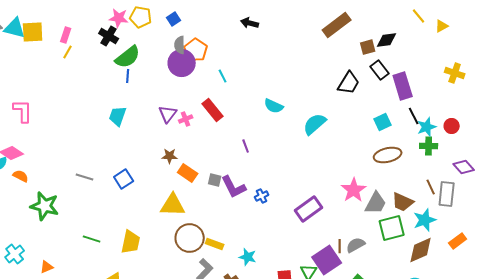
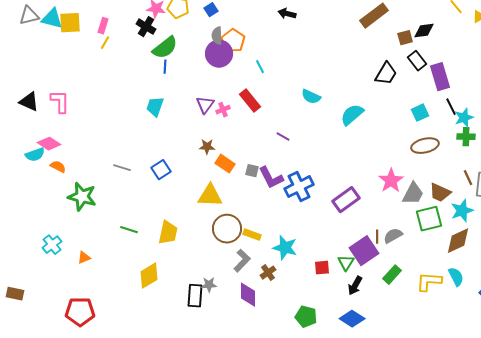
purple line: (246, 146) -> (283, 137), turned -40
blue cross: (262, 196) -> (299, 187), size x2.0
cyan star: (248, 257) -> (285, 248), size x1.4

